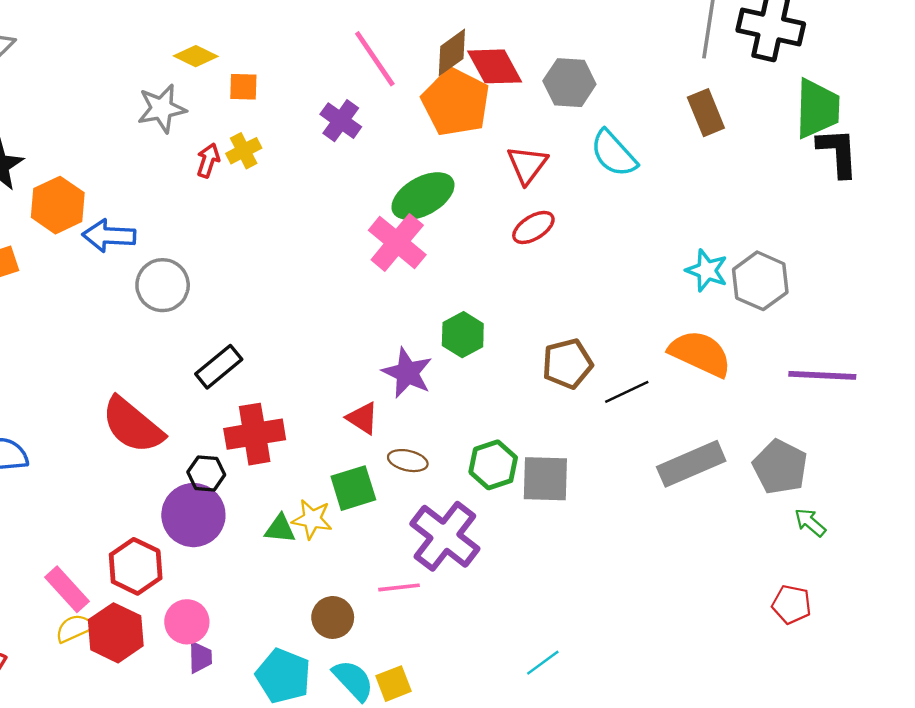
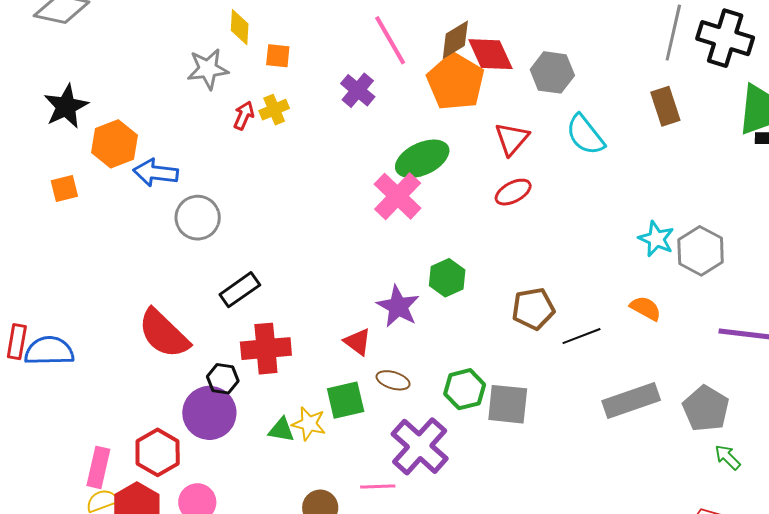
yellow diamond: (196, 56) -> (240, 27), turned 63
orange semicircle: (700, 353) -> (646, 308), size x0.6
pink rectangle: (67, 589) -> (98, 467), turned 51

